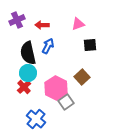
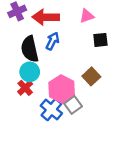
red arrow: (42, 25) -> (46, 17), size x1.6
blue cross: (36, 119) -> (51, 110), moved

